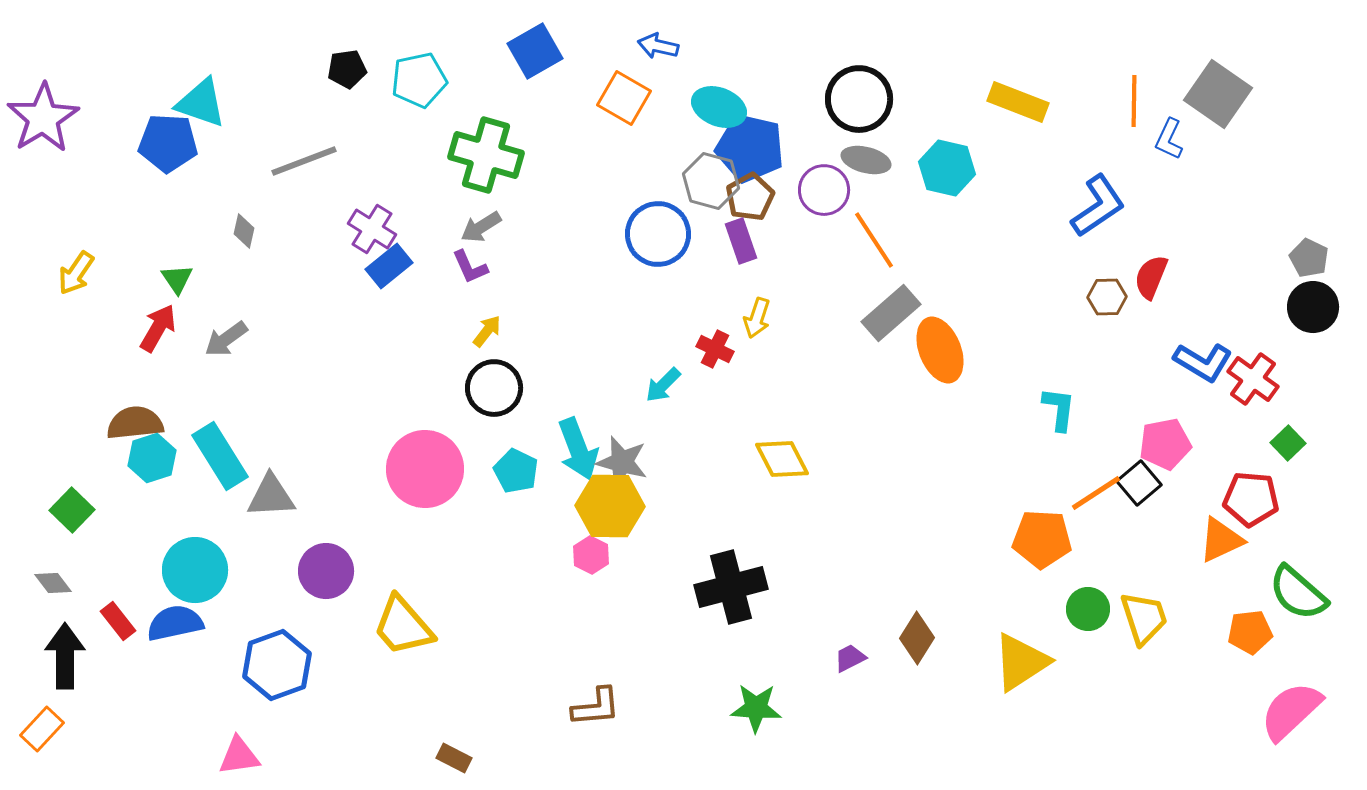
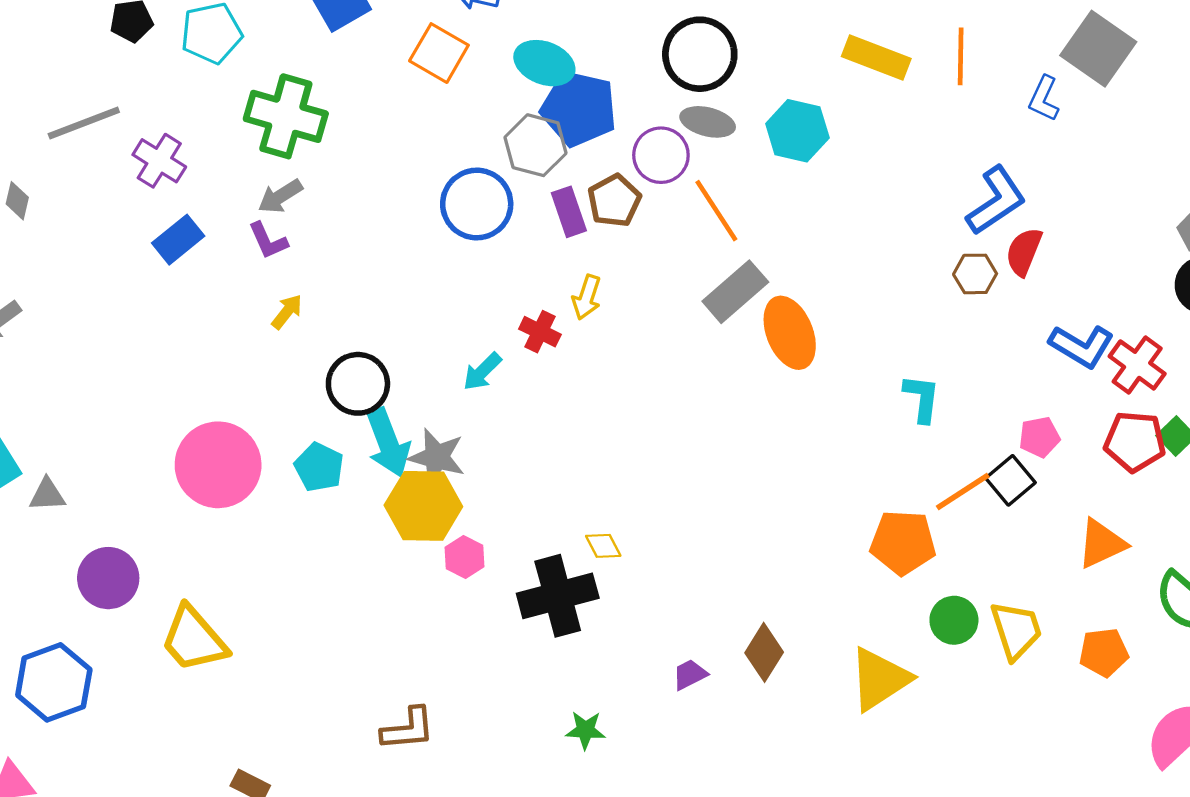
orange line: (1134, 101) -> (961, 56), moved
brown pentagon: (750, 197) -> (614, 201), moved
blue L-shape: (1098, 206) -> (996, 201), moved
purple cross: (372, 229) -> (159, 161), moved
black circle: (494, 388) -> (358, 384), moved
pink pentagon: (1165, 444) -> (1039, 437), size x0.7
yellow diamond: (782, 459) -> (603, 546), moved, size x0.6
gray triangle: (271, 496) -> (47, 495), size x0.7
red pentagon: (1251, 499) -> (1135, 442), moved
pink hexagon: (591, 555) -> (464, 557), moved
orange pentagon: (1250, 632) -> (1104, 652), moved
green star: (756, 708) -> (585, 730), size x0.7

